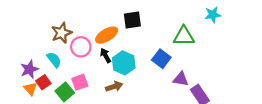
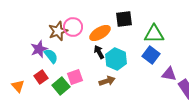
green triangle: (184, 36) -> (154, 34), moved
pink circle: (81, 47) -> (73, 27), moved
purple star: (29, 69) -> (39, 49), moved
orange triangle: (30, 89) -> (18, 86), moved

